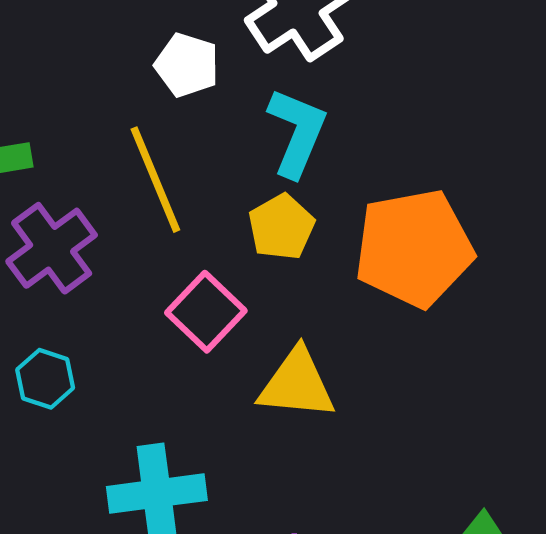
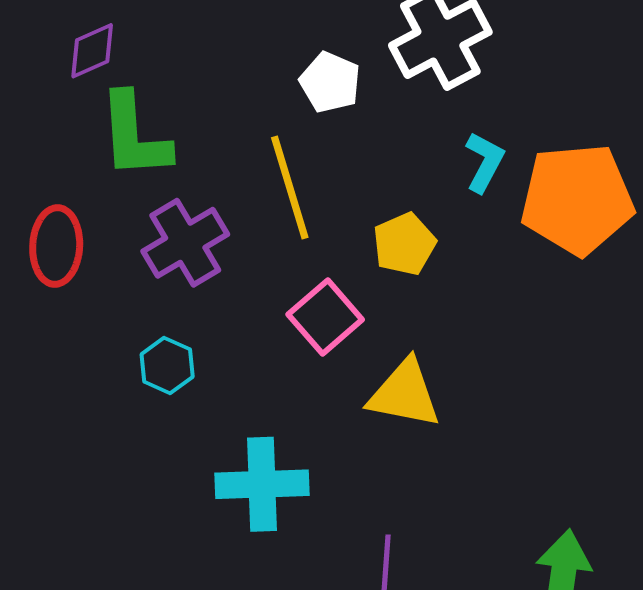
cyan L-shape: (297, 132) -> (485, 162), moved, size x0.7
orange pentagon: (414, 248) -> (577, 199), moved

